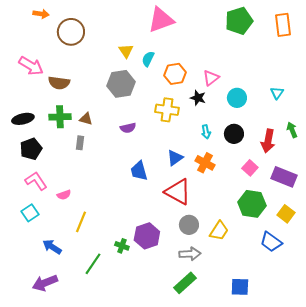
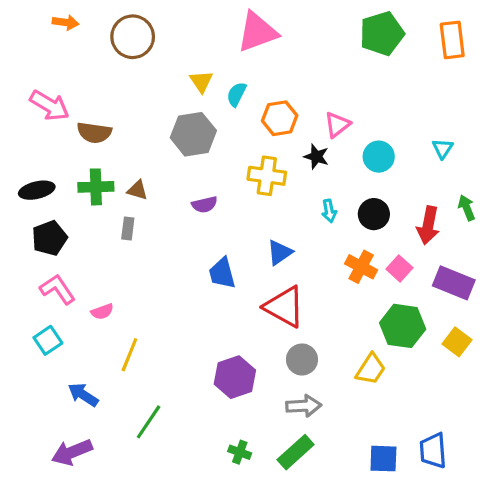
brown circle: (71, 32) -> (133, 37), moved
orange cross: (205, 163) -> (361, 267), moved
yellow trapezoid: (219, 231) -> (371, 369), moved
blue trapezoid: (271, 242) -> (433, 451), moved, turned 50
green cross: (122, 246) -> (240, 452), moved

